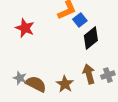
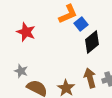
gray star: (20, 78) -> (21, 71), moved

